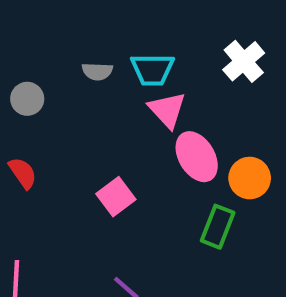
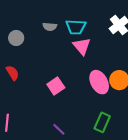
pink ellipse: (197, 157) -> (99, 82), moved
green rectangle: (218, 227) -> (102, 122), moved

